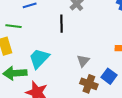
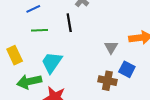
green line: (13, 26) -> (40, 30), moved
gray triangle: (83, 61) -> (111, 47), moved

